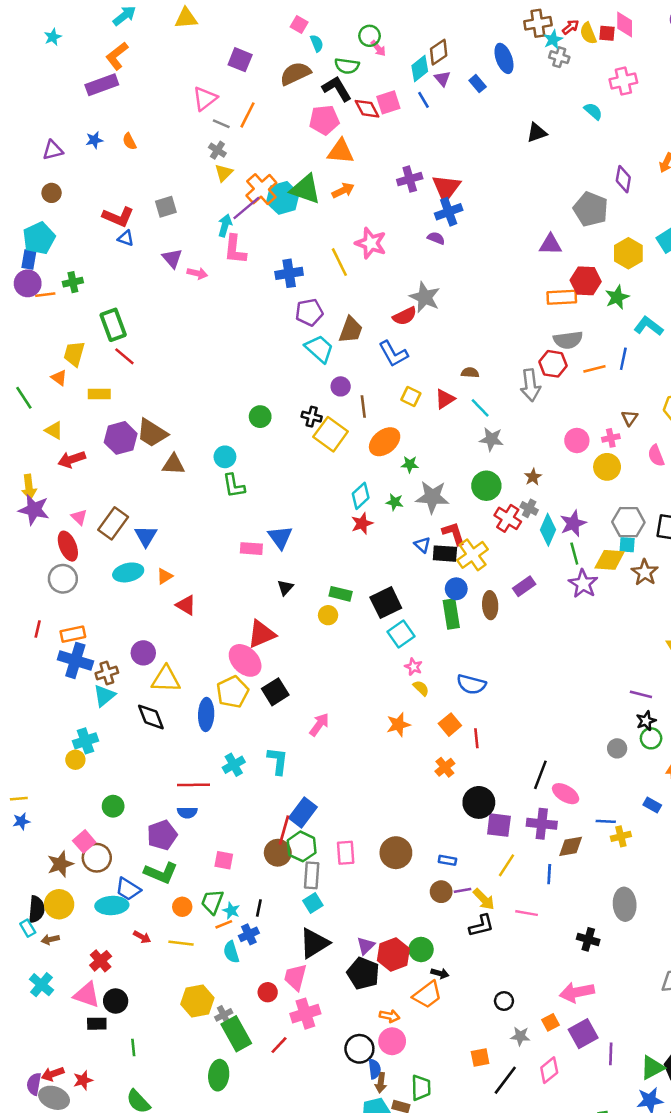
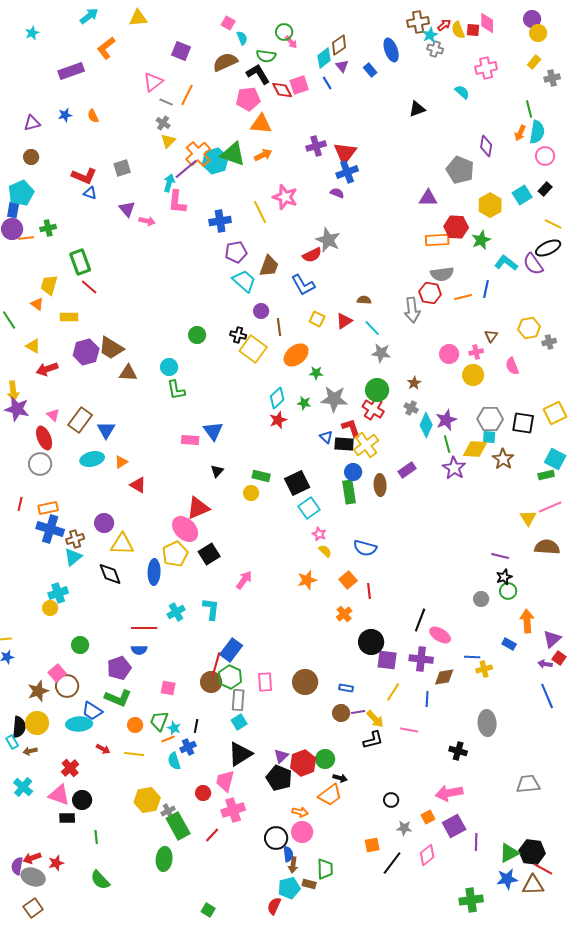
orange L-shape: (117, 56) -> (106, 48), moved
red cross: (508, 518) -> (373, 409), moved

